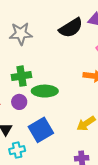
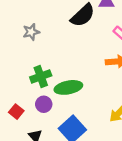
gray star: (21, 34) -> (31, 32), size x0.7

